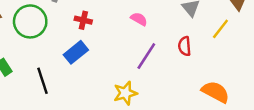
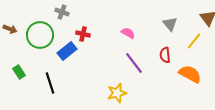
blue rectangle: (76, 52) -> (67, 51), moved
purple line: (146, 56) -> (134, 63), turned -70
orange semicircle: (215, 92) -> (190, 74), moved

